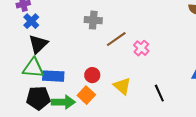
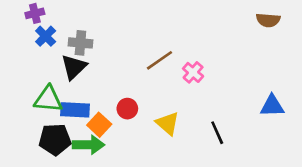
gray cross: (93, 20) -> (80, 43), moved
black triangle: (38, 44) -> (74, 67), moved
orange square: (86, 95) -> (99, 125), moved

